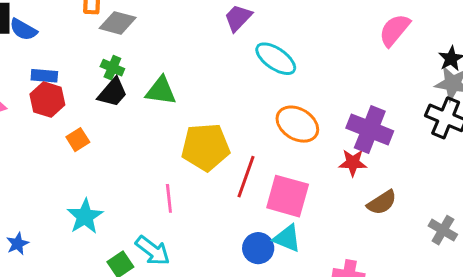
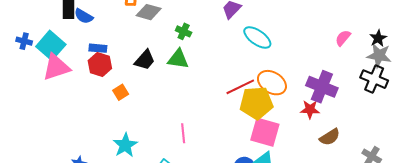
pink semicircle: (394, 30) -> (343, 38), moved, size x0.7
green cross: (112, 68) -> (184, 31), moved
yellow pentagon: (206, 147) -> (256, 103), moved
red line: (246, 177) -> (240, 87), moved, turned 44

